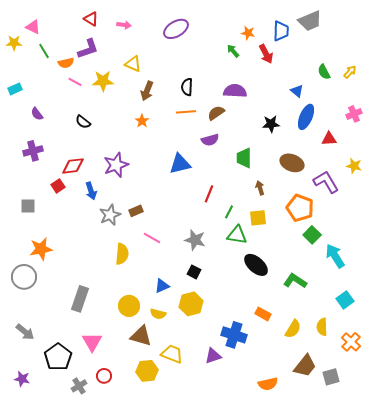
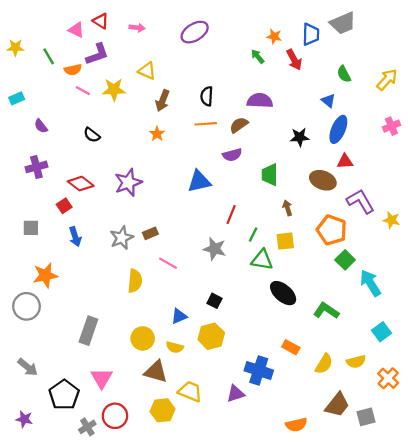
pink triangle: (33, 27) -> (76, 30), moved
green semicircle: (324, 72) -> (344, 74), moved
yellow arrow: (350, 72) -> (387, 80), size x1.5
red triangle: (329, 139) -> (345, 161), moved
red diamond: (73, 166) -> (81, 184), turned 45
yellow star: (354, 166) -> (391, 220), moved
blue arrow: (91, 191) -> (75, 237), moved
gray star: (195, 240) -> (215, 249), moved
yellow semicircle: (322, 327) -> (356, 362), turned -102
red circle: (104, 376) -> (115, 416), size x1.5

